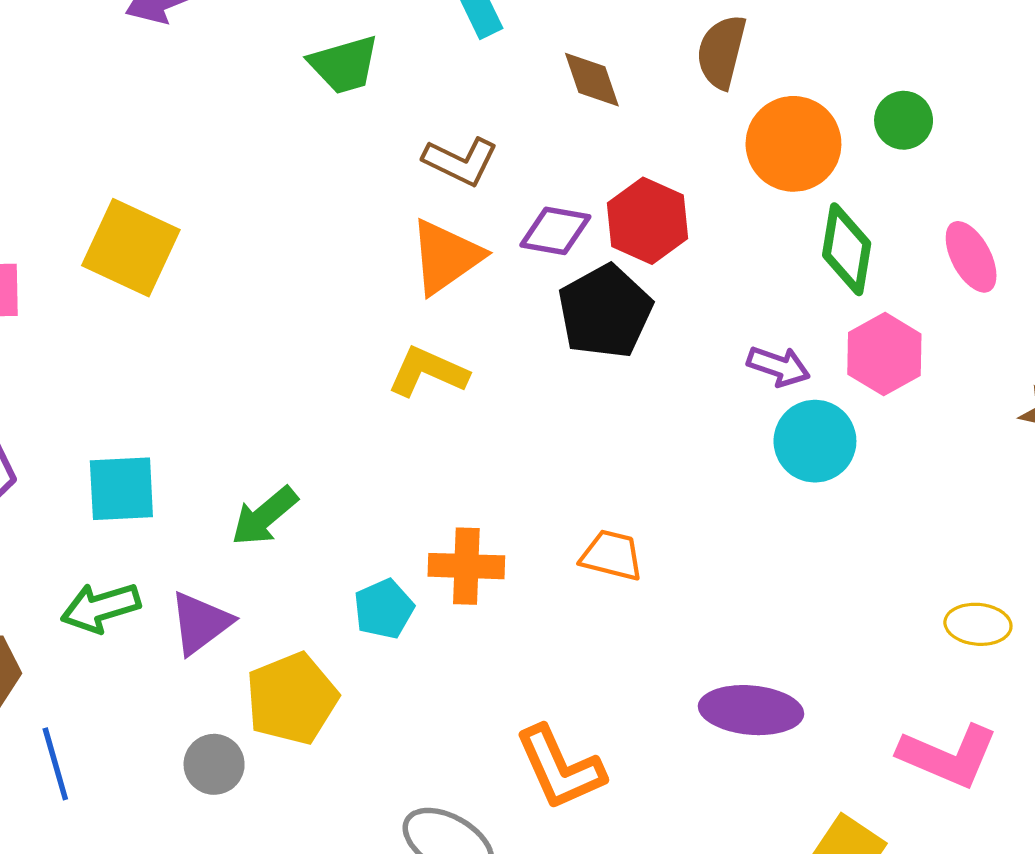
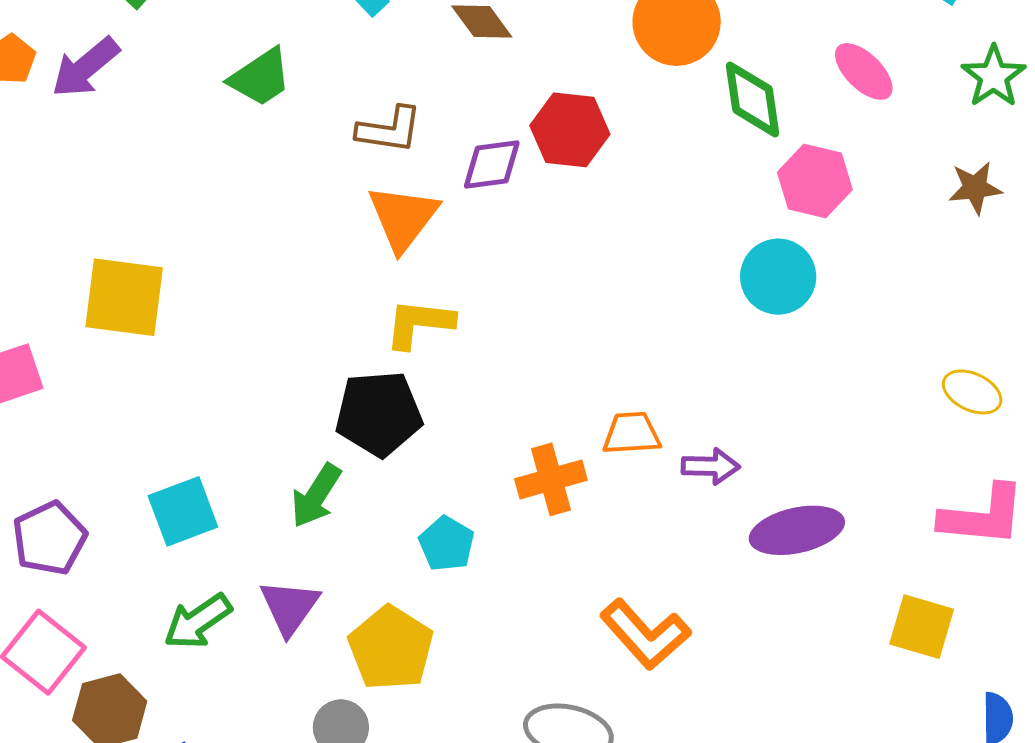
black pentagon: (605, 311) -> (379, 414), moved, turned -30
purple arrow: (779, 366) -> (711, 466), moved
orange cross: (466, 566) -> (551, 479), moved
yellow ellipse: (978, 624) -> (972, 392), turned 38

